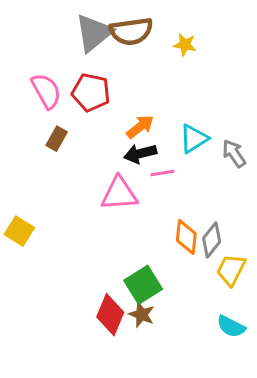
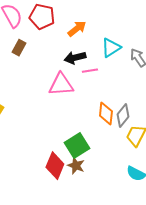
orange arrow: (140, 127) -> (77, 29), moved

